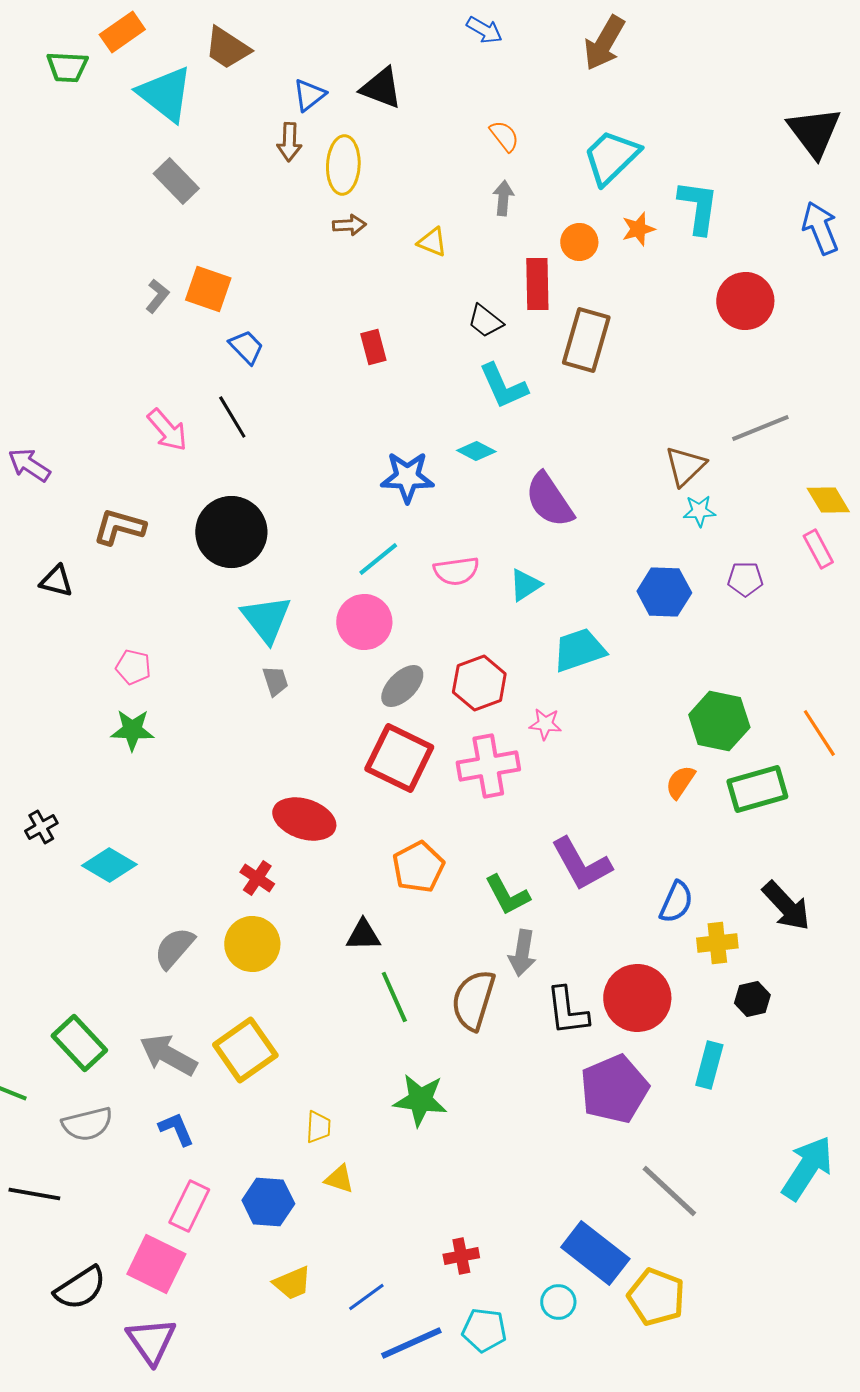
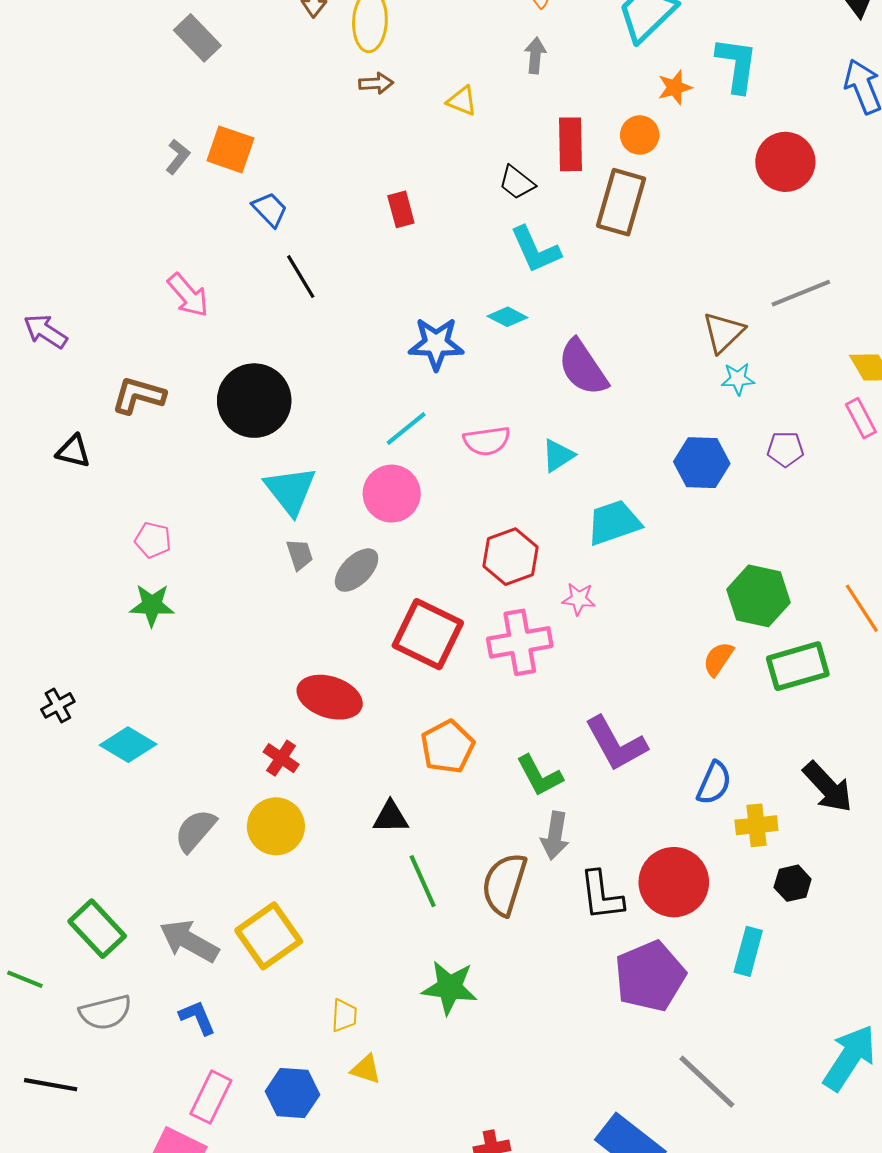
orange circle: (579, 242) -> (640, 135), moved
black line: (232, 417) -> (301, 277), moved
gray ellipse: (402, 686) -> (357, 570), moved

